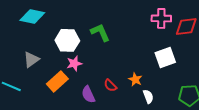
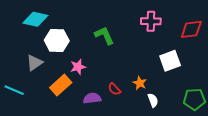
pink cross: (161, 18) -> (151, 21), moved
white hexagon: (67, 40) -> (57, 41), moved
purple semicircle: (88, 94) -> (92, 98), turned 108

